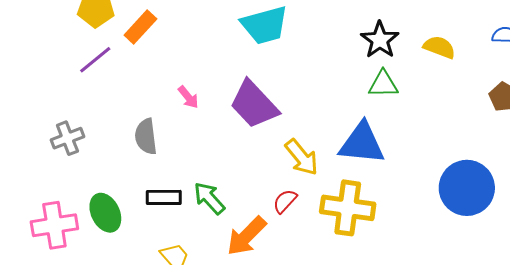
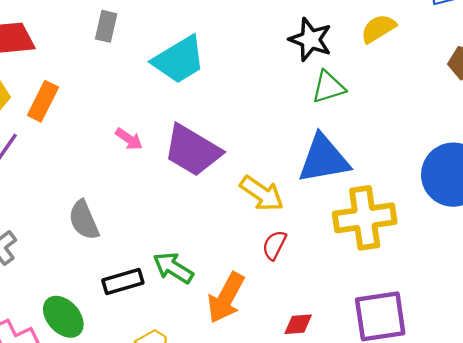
yellow semicircle: (439, 47) -> (378, 29), turned -36
pink arrow: (188, 97) -> (129, 139), moved
red semicircle: (285, 201) -> (274, 245), moved
yellow cross: (348, 208) -> (365, 218), moved

